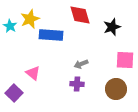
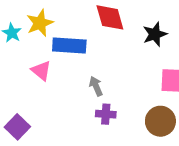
gray arrow: (81, 64) -> (96, 86), moved, turned 88
pink triangle: (33, 73) -> (41, 71), moved

